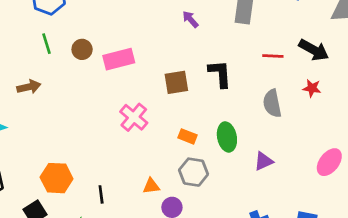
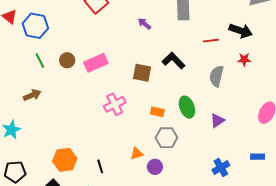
black L-shape: (220, 74) -> (174, 61), turned -30
brown square: (176, 82) -> (142, 73), turned 30
gray semicircle: (272, 103) -> (216, 76), turned 35
pink cross: (134, 117) -> (115, 104), turned 35

